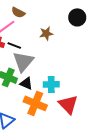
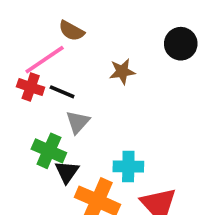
gray triangle: (23, 61) -> (78, 122), size x0.6
black triangle: (26, 83) -> (67, 172), moved, turned 40

